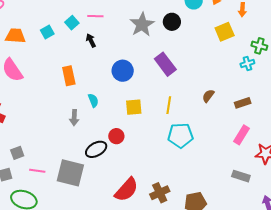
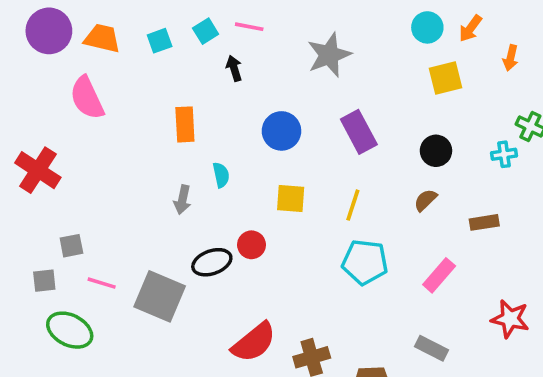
black circle: (172, 22) -> (436, 151), moved
yellow square: (225, 32) -> (445, 78), moved
pink rectangle: (242, 135) -> (439, 275), moved
gray rectangle: (241, 176) -> (431, 348), moved

